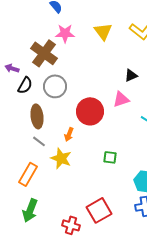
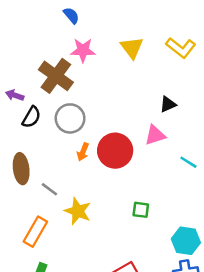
brown ellipse: (37, 116) -> (21, 169), moved
orange arrow: (69, 134) -> (83, 152), moved

